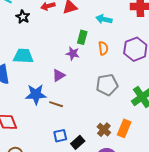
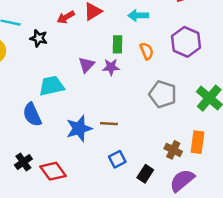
purple triangle: (59, 75) -> (86, 65), moved
gray pentagon: (107, 85) -> (163, 94), turned -30
brown line: (56, 104) -> (109, 124), moved
blue square: (60, 136) -> (117, 159), moved

